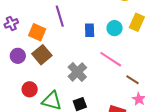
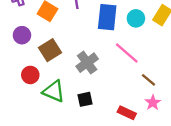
blue rectangle: (90, 30) -> (107, 17), size x1.6
brown square: (42, 55) -> (50, 50), moved

